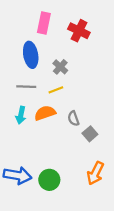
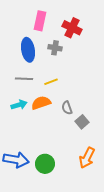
gray cross: (60, 67) -> (55, 48), moved, turned -32
cyan arrow: (21, 115) -> (19, 105), turned -119

